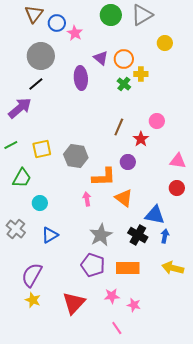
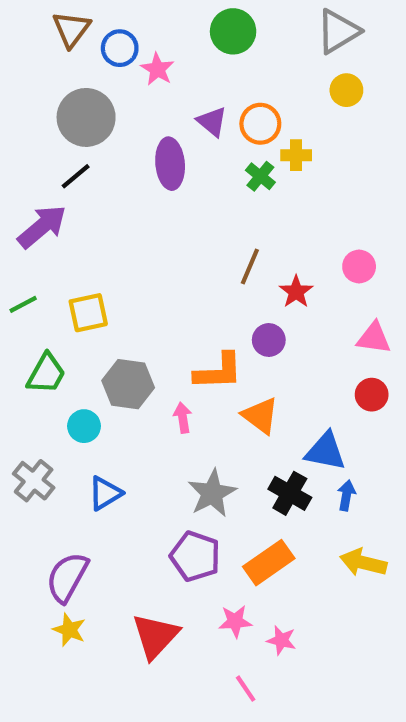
gray triangle: (142, 15) -> (338, 31), moved
pink circle: (157, 121) -> (359, 267), moved
gray hexagon: (76, 156) -> (128, 384), moved
orange rectangle: (128, 268) -> (269, 563), turned -35

